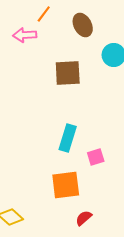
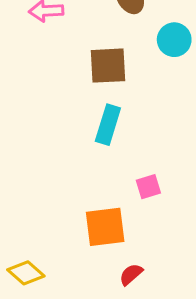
cyan rectangle: (68, 138) -> (108, 125), moved

